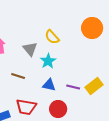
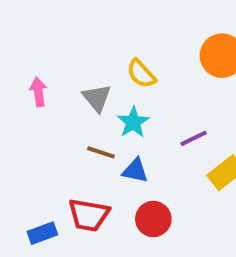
brown line: (18, 76) -> (101, 152), moved
purple line: (73, 87) -> (194, 138), moved, turned -40

